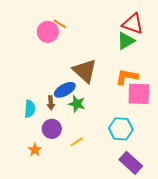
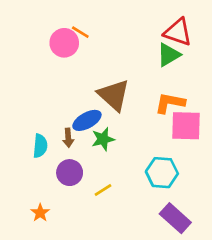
green star: (77, 104) -> (103, 139), turned -30
orange star: (35, 150) -> (40, 213), moved

